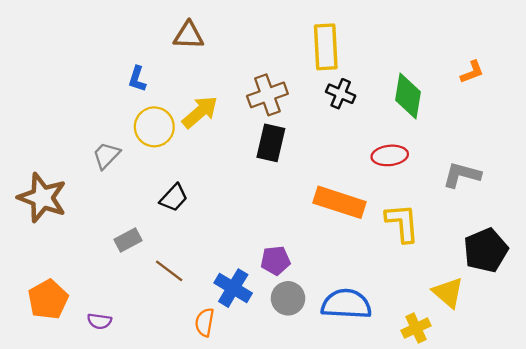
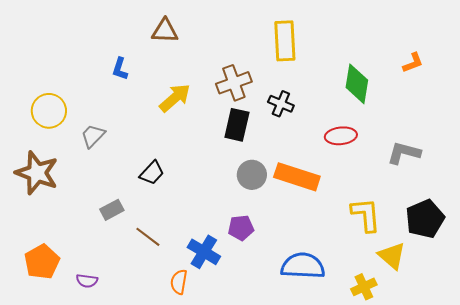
black cross: (341, 94) -> (281, 104), moved
yellow circle: (154, 127) -> (49, 111), moved
yellow L-shape: (402, 223) -> (366, 215), moved
gray circle: (288, 298) -> (252, 175), moved

